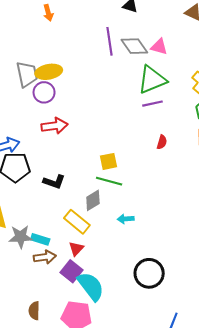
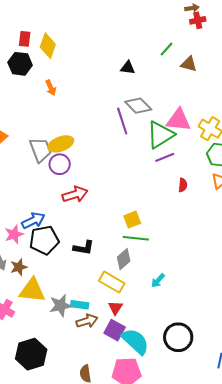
purple line: (110, 41) -> (122, 121), moved
pink triangle: (159, 47) -> (179, 120), moved, size x1.5
red semicircle: (162, 142) -> (183, 185), moved
cyan arrow: (126, 219) -> (158, 281), moved, turned -35
black circle: (149, 273) -> (178, 337), moved

